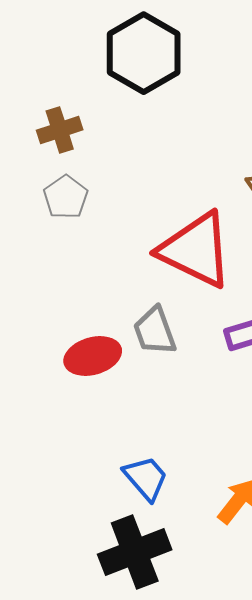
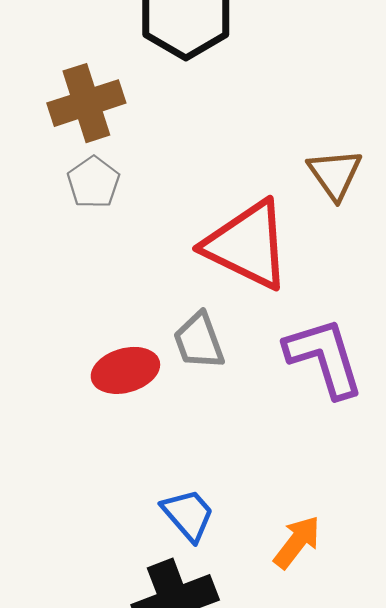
brown cross: (60, 130) -> (86, 103), size x1.4

